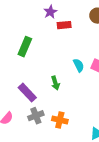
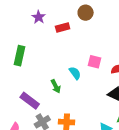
red rectangle: (64, 25) -> (63, 27), moved
cyan semicircle: (79, 65) -> (75, 73), moved

